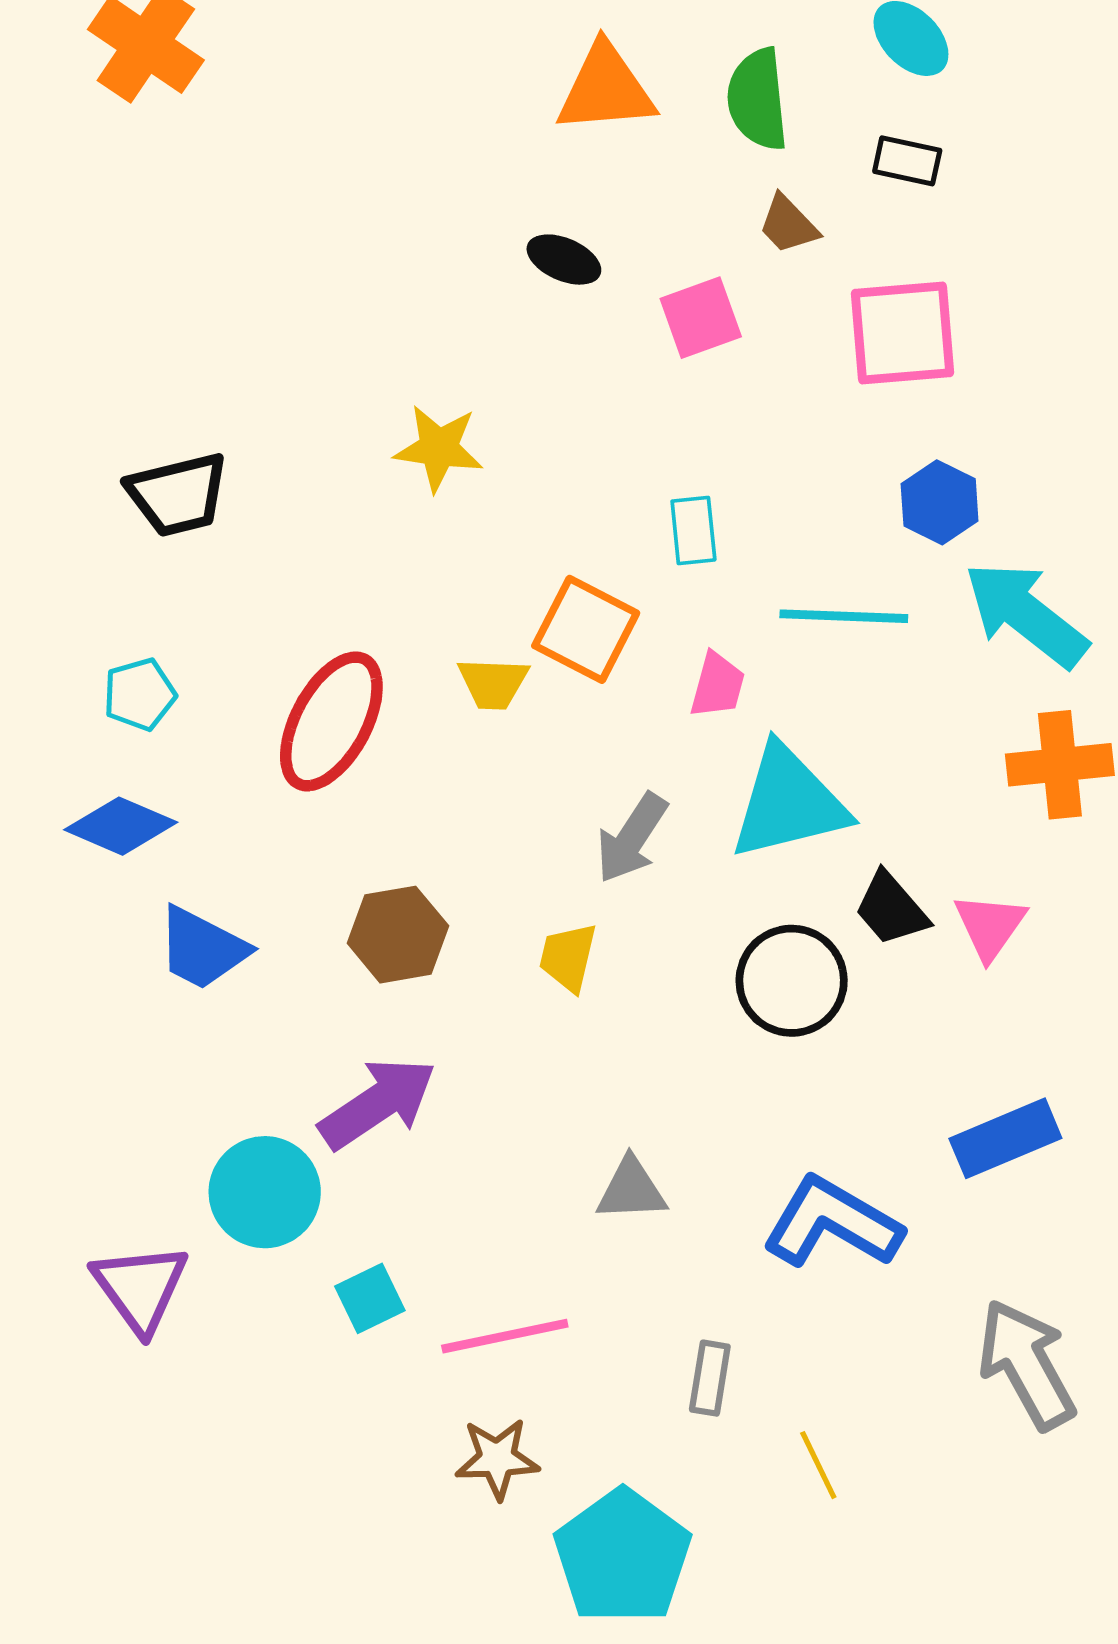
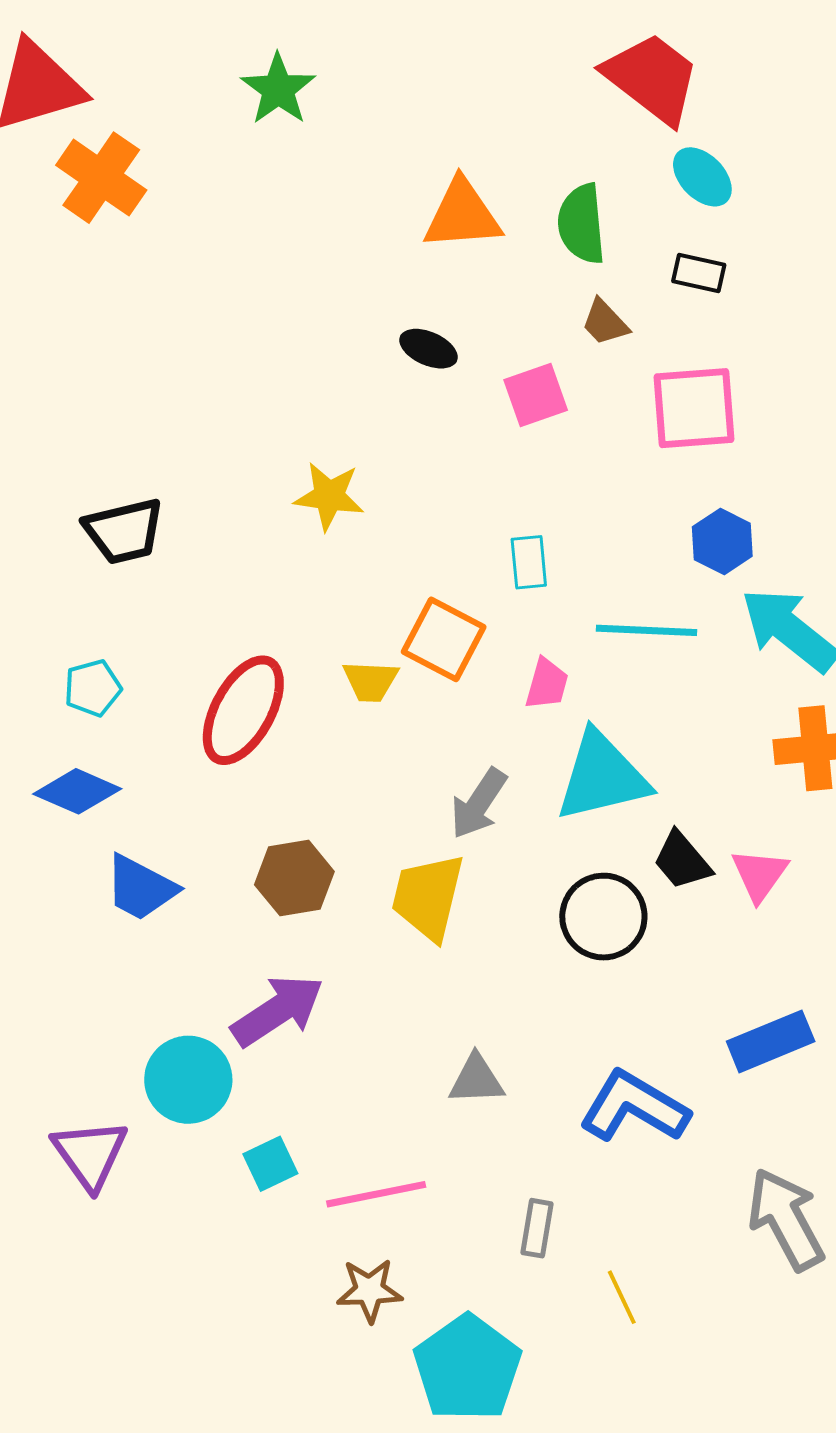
yellow trapezoid: (568, 957) -> (428, 897), size x1.6

